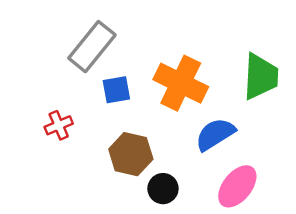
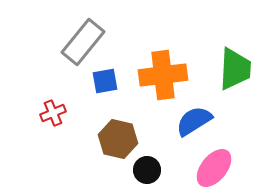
orange cross: (181, 83) -> (163, 75), turned -33

